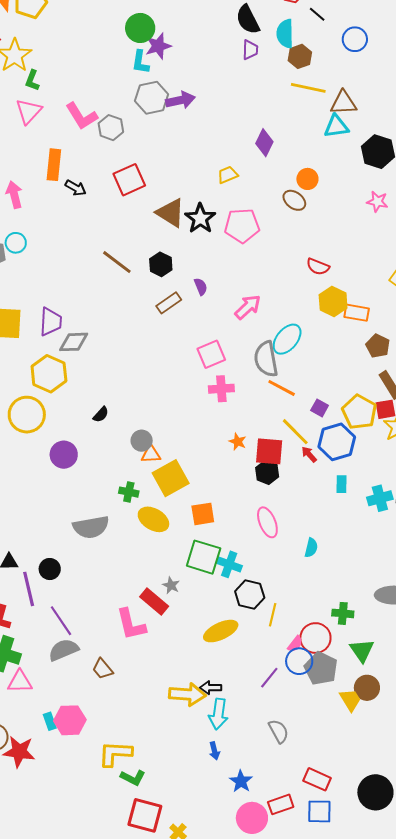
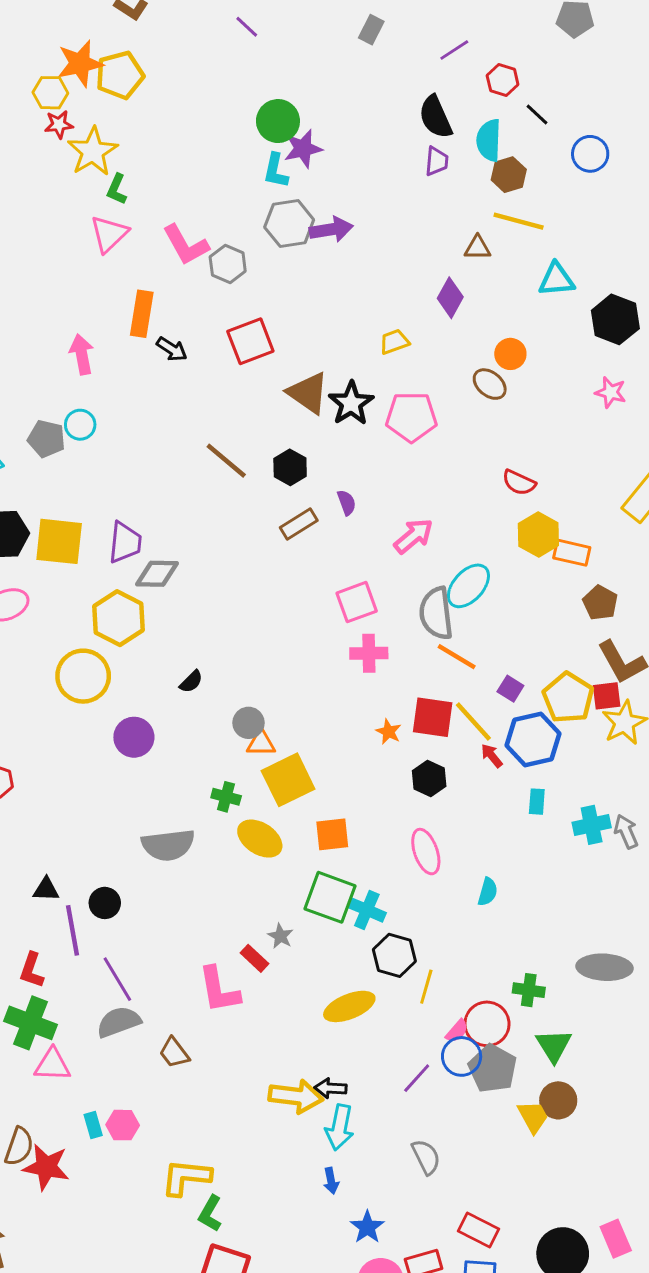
brown triangle: (344, 103) -> (478, 248), moved, size x0.7
red square: (269, 451) -> (433, 717), moved
red rectangle: (154, 602) -> (255, 958), size x0.7
pink hexagon: (70, 720) -> (123, 1125), size x0.7
green L-shape: (133, 778) -> (210, 1214), turned 90

